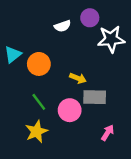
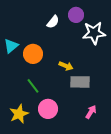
white semicircle: (63, 26) -> (53, 22), turned -32
pink circle: (70, 110) -> (48, 109), moved
yellow star: (36, 132) -> (19, 114), moved

